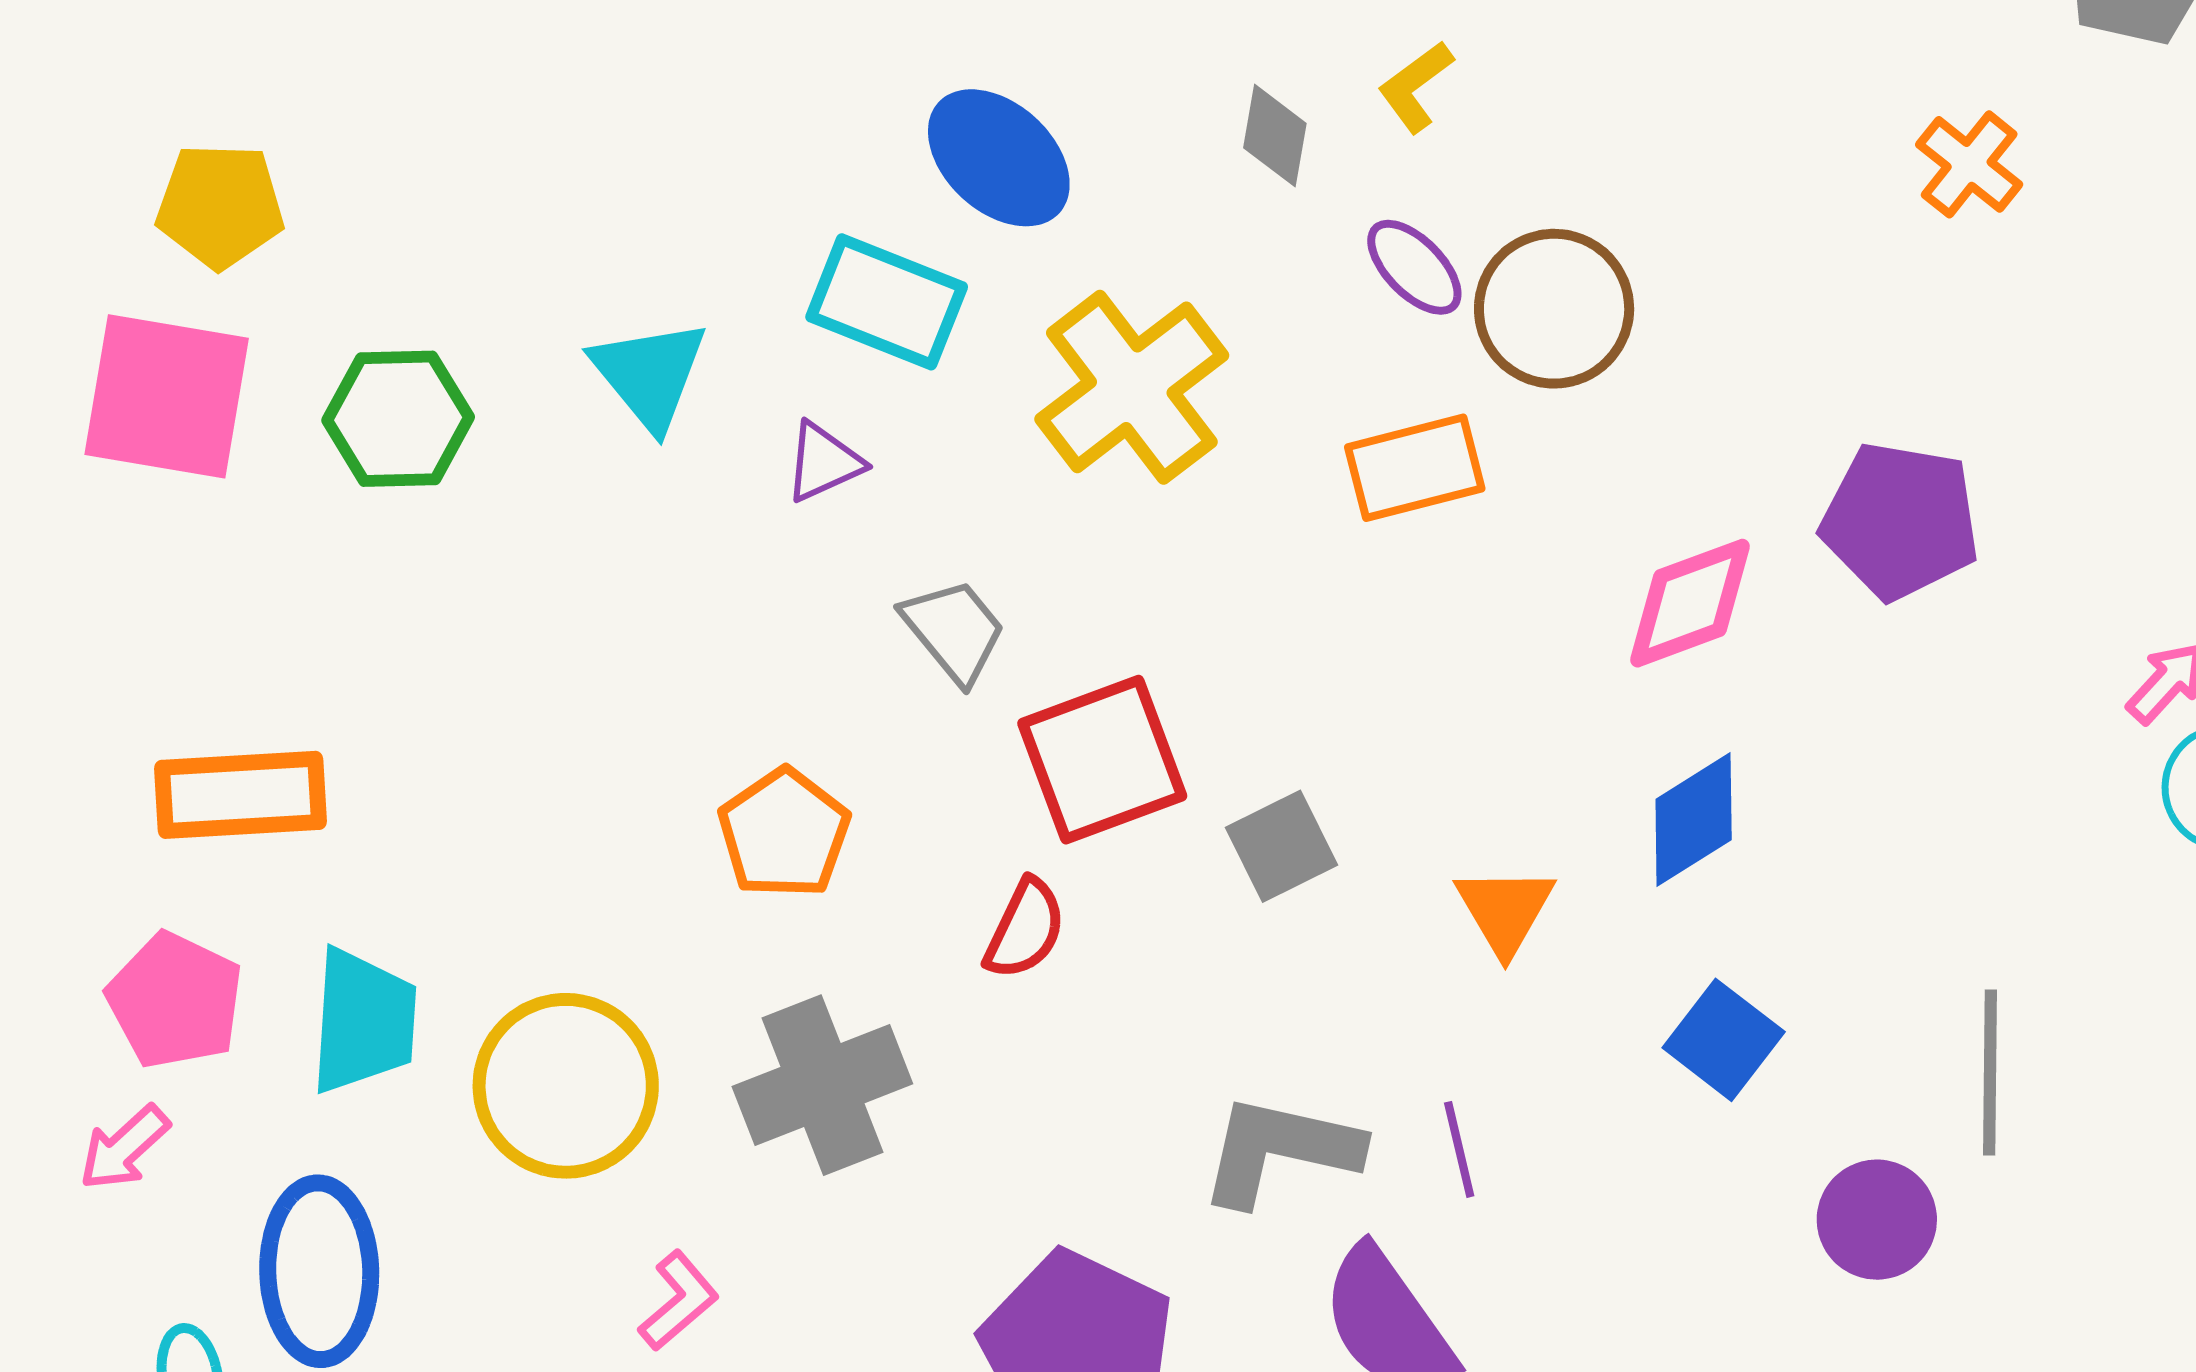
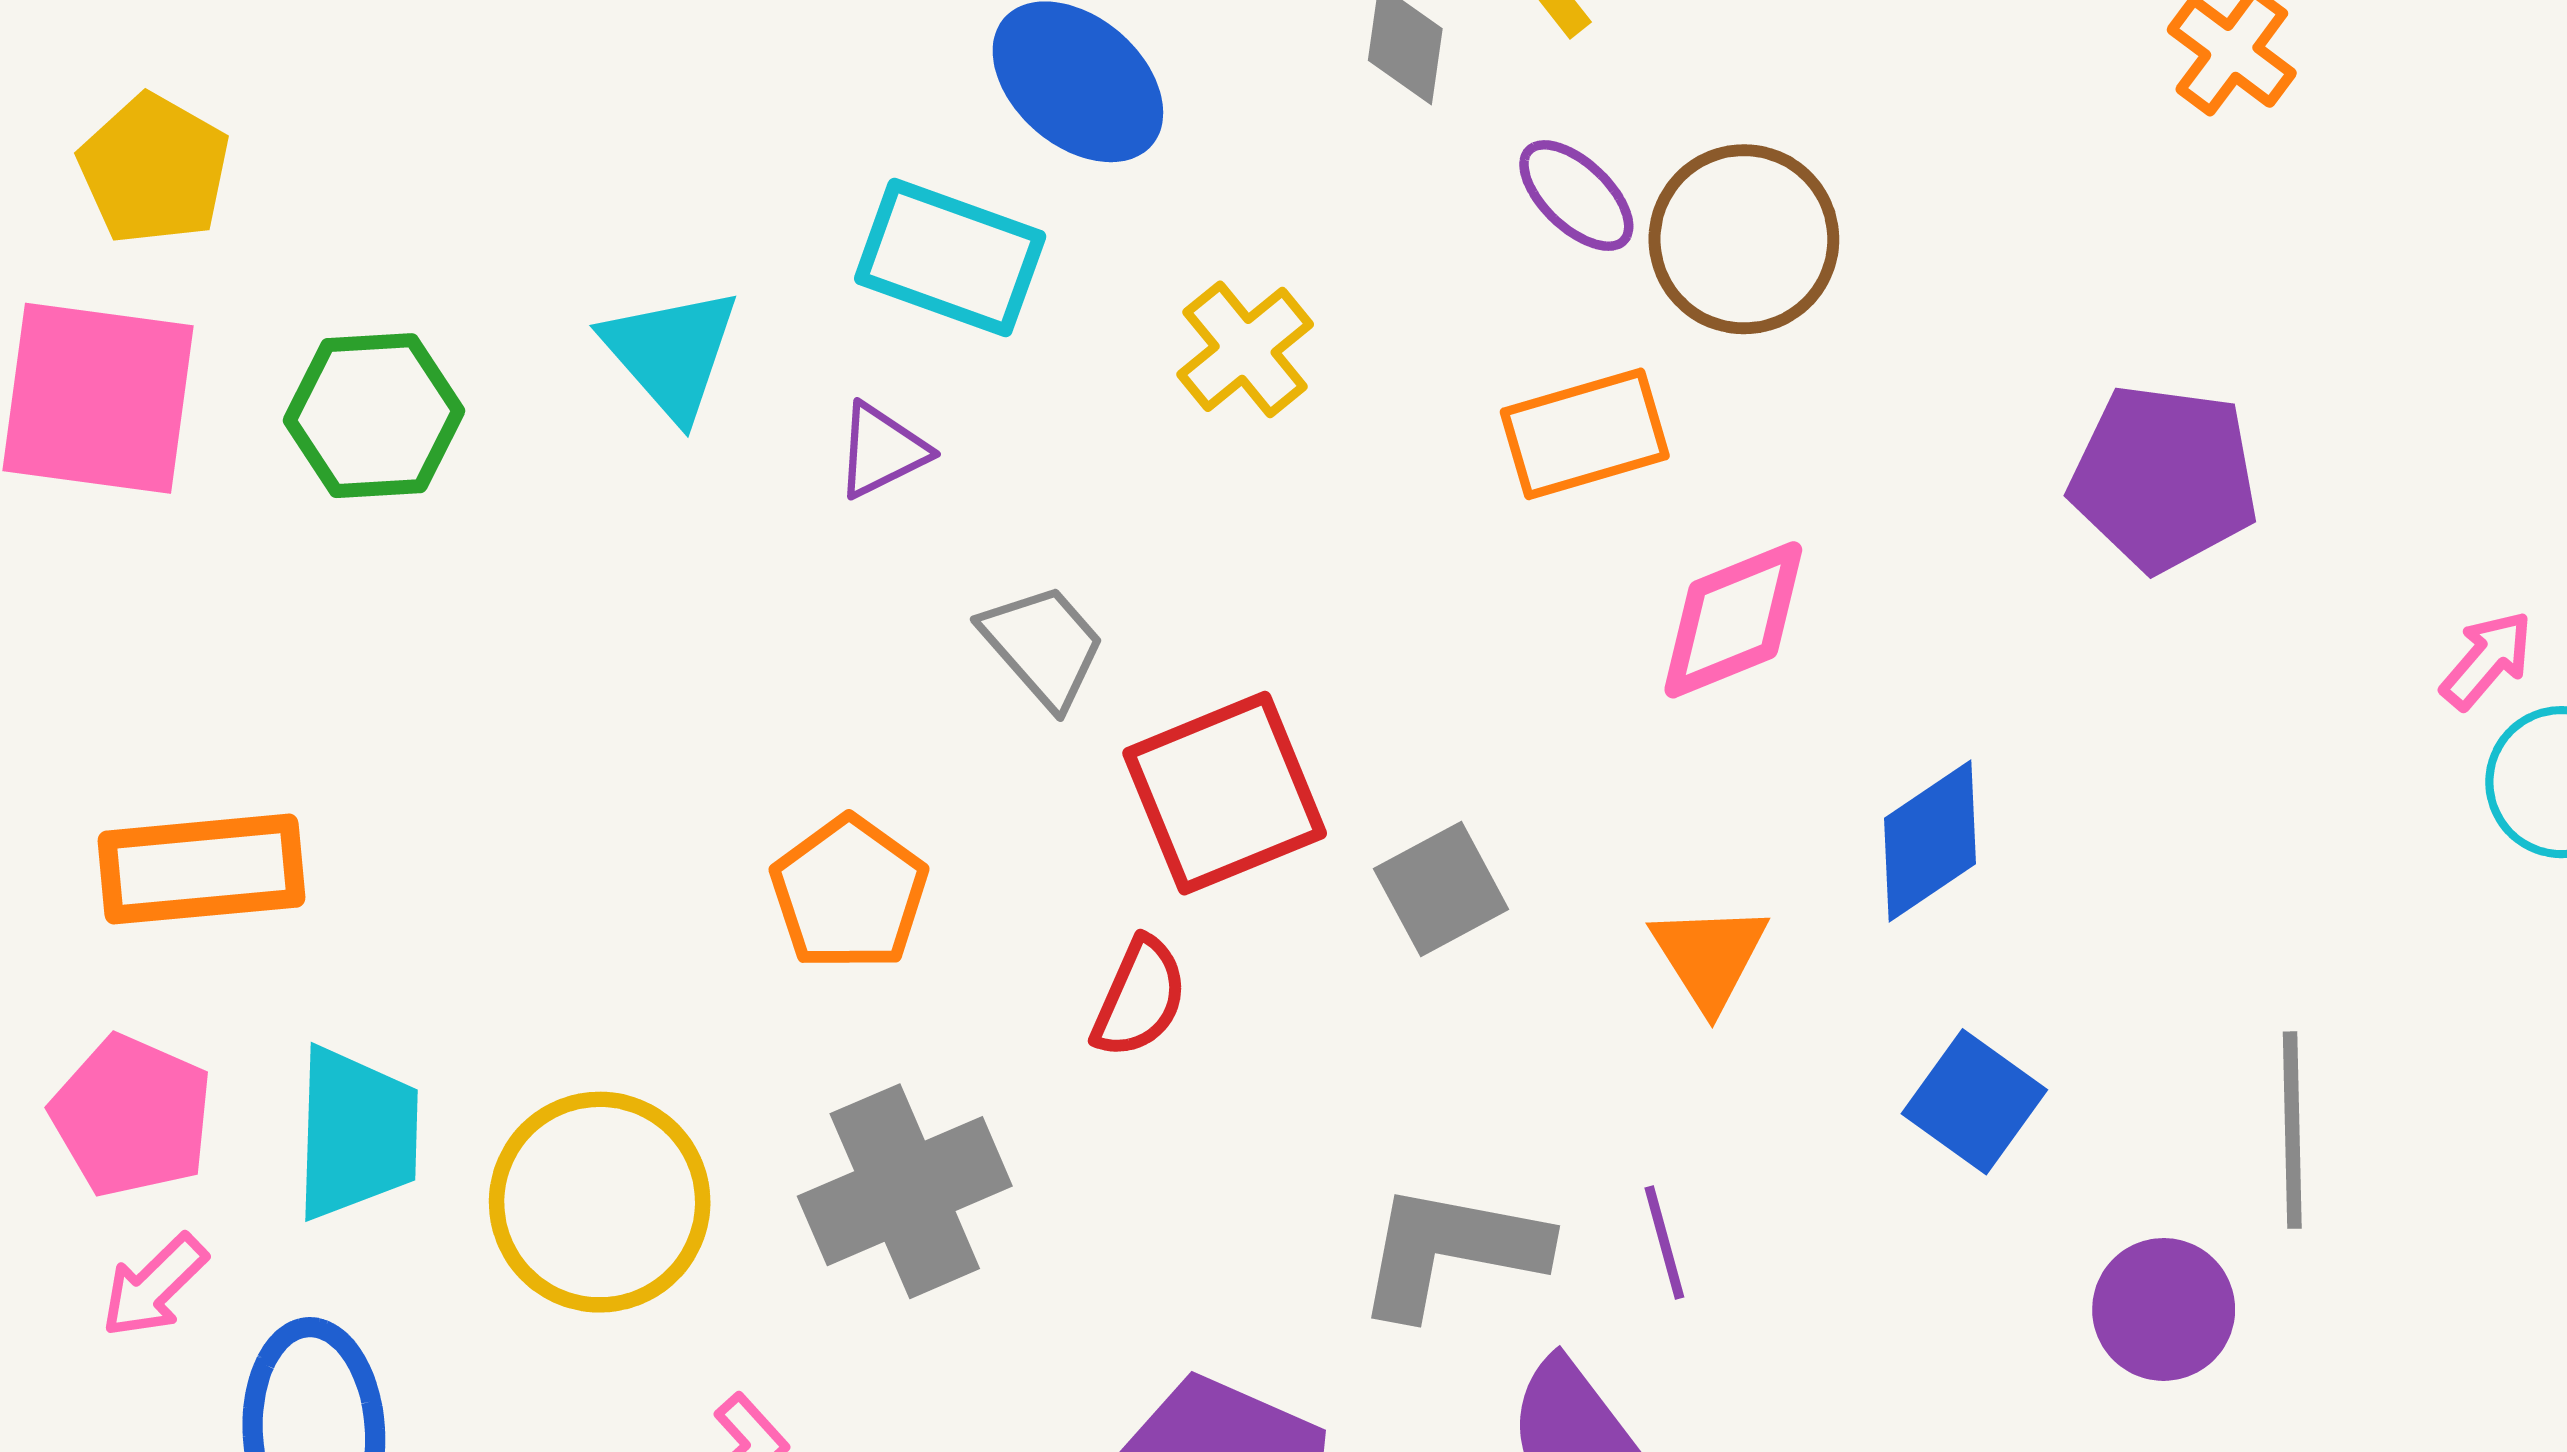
yellow pentagon: (220, 206) -> (154, 169), turned 30
yellow cross: (1132, 387) -> (1245, 349), size x0.6
pink diamond: (1690, 603) -> (1733, 620), moved
pink arrow: (124, 1148) -> (154, 1286), moved

